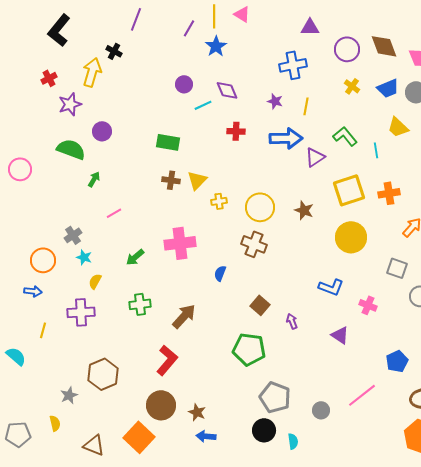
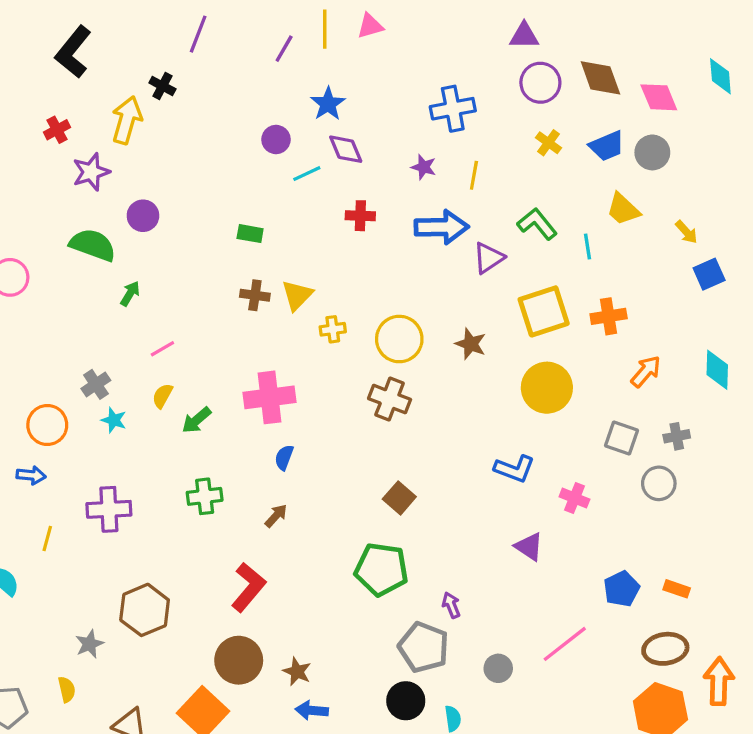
pink triangle: (242, 14) -> (370, 26), turned -48
purple triangle: (310, 27) -> (524, 36), moved
blue star: (216, 46) -> (328, 104), moved
green rectangle: (168, 142) -> (250, 234), size x0.7
blue semicircle: (220, 273) -> (284, 457), moved
yellow semicircle: (95, 281) -> (162, 396), moved
brown arrow: (184, 316) -> (276, 516), size x0.6
purple arrow: (292, 321) -> (451, 605), moved

